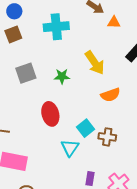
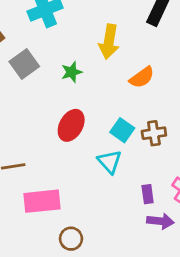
yellow arrow: (95, 63) -> (109, 42), turned 60
gray square: (26, 73) -> (24, 64), moved
red ellipse: (50, 114) -> (71, 125), turned 60

